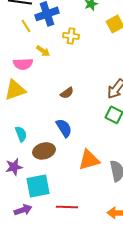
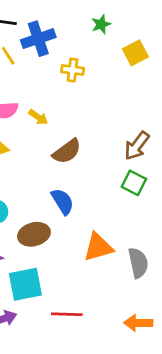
yellow arrow: (43, 51) -> (38, 117), moved
brown semicircle: (67, 93) -> (67, 151), size x1.5

